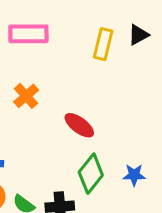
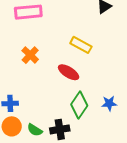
yellow rectangle: (103, 44) -> (81, 45), moved, turned -70

